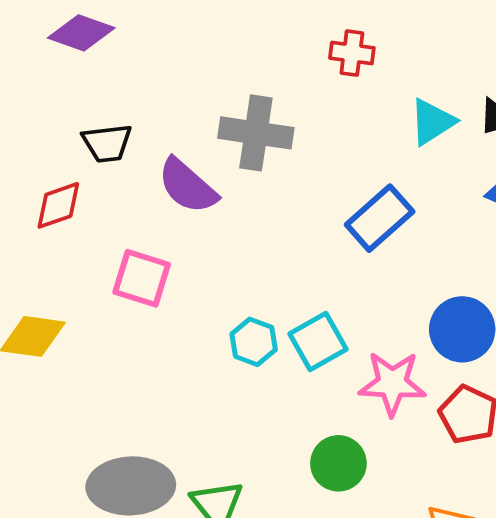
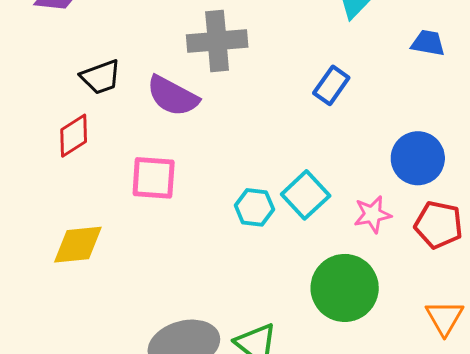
blue rectangle: (380, 218) -> (331, 85), size x0.7
pink star: (392, 383) -> (372, 214), size x0.7
green circle: (338, 463) -> (345, 288), size x1.5

